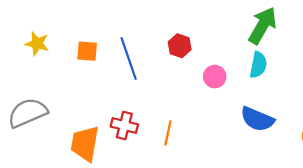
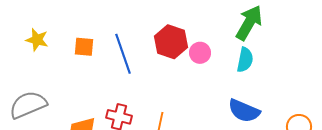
red hexagon: (180, 46) -> (171, 42), size x1.5
pink circle: (215, 77) -> (200, 53), moved

